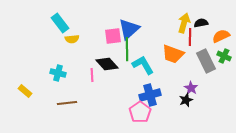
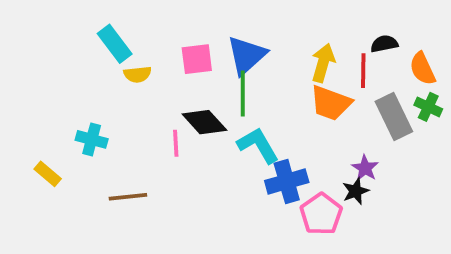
yellow arrow: (184, 23) -> (323, 63), moved
pink square: (113, 36) -> (197, 59), moved
orange semicircle: (221, 36) -> (423, 69), turned -90
cyan L-shape: (143, 65) -> (258, 145), moved
cyan cross: (58, 73) -> (92, 139), moved
pink pentagon: (140, 112) -> (321, 214), moved

